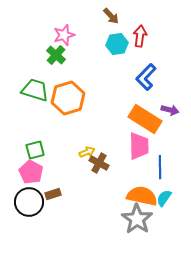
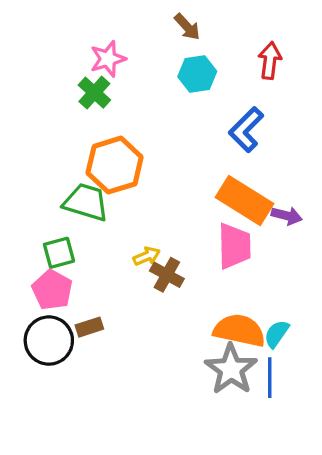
red arrow: (140, 36) -> (270, 60), moved
green trapezoid: (35, 90) -> (86, 202), moved
purple arrow: (170, 110) -> (287, 216), moved
blue line: (160, 167) -> (270, 378), moved

